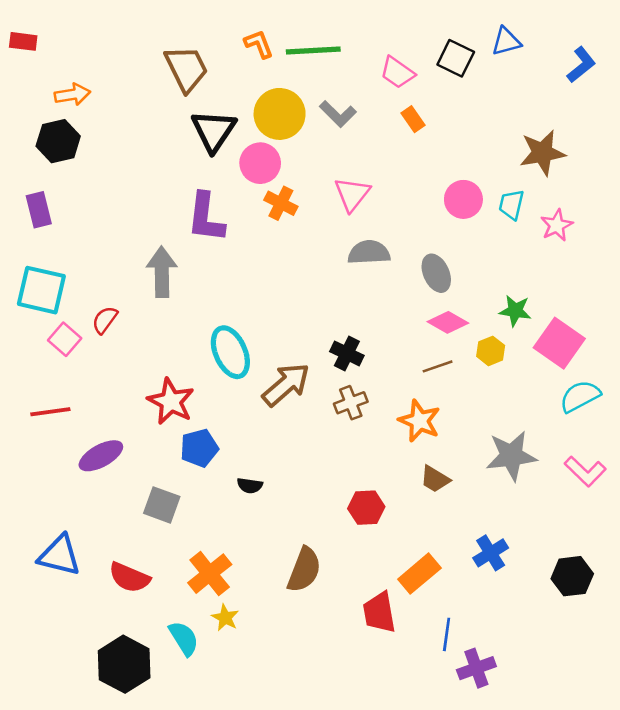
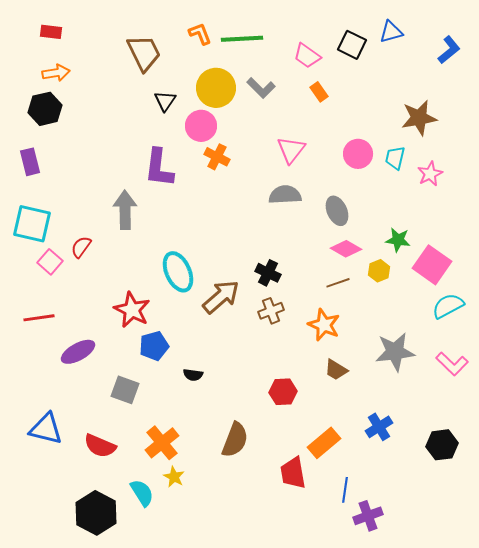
red rectangle: (23, 41) -> (51, 32), moved
black triangle: (214, 131) -> (165, 101), size x0.6
pink triangle: (352, 194) -> (291, 150), moved

